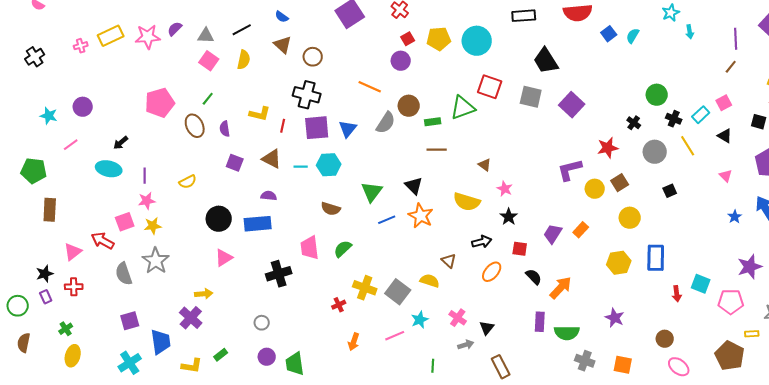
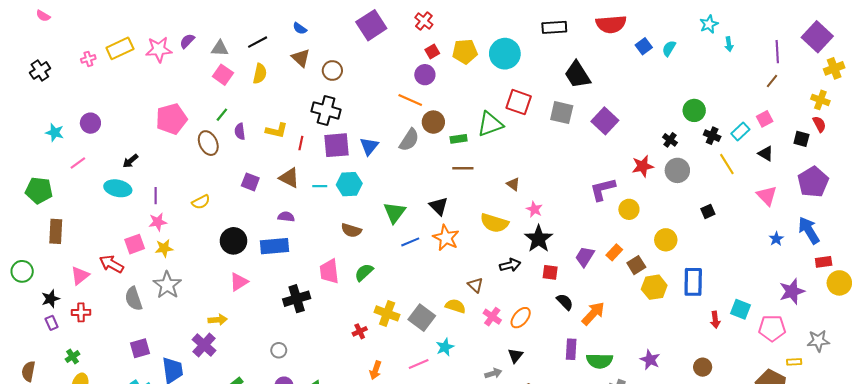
orange line: (370, 87) -> (410, 100), moved
purple semicircle: (225, 129) -> (240, 131), moved
gray circle: (655, 152) -> (677, 170), moved
pink triangle: (726, 176) -> (767, 196), size x1.5
brown square: (620, 183) -> (636, 265), moved
black star: (509, 217) -> (539, 239), size x1.5
orange ellipse: (492, 272) -> (521, 318), moved
green circle: (18, 306) -> (22, 271), moved
pink cross: (458, 318) -> (492, 317), moved
purple star: (615, 318) -> (650, 360), moved

